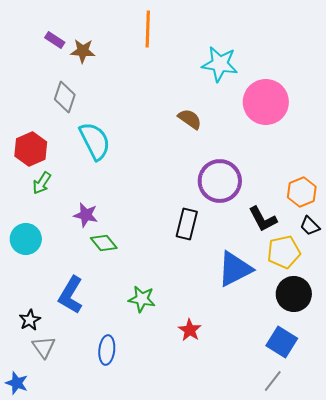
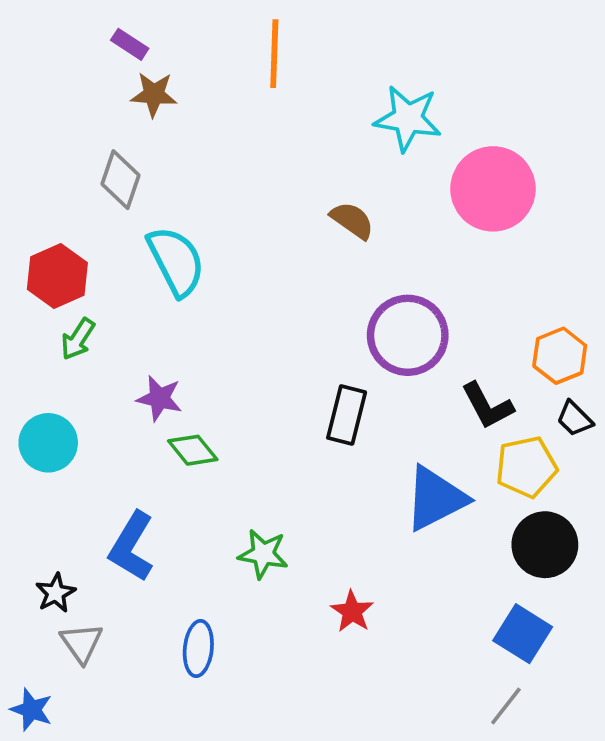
purple rectangle: (55, 40) -> (130, 44), moved

